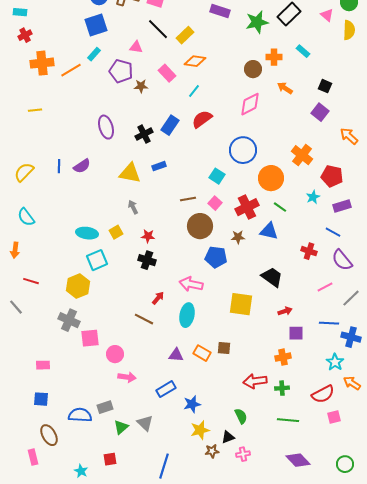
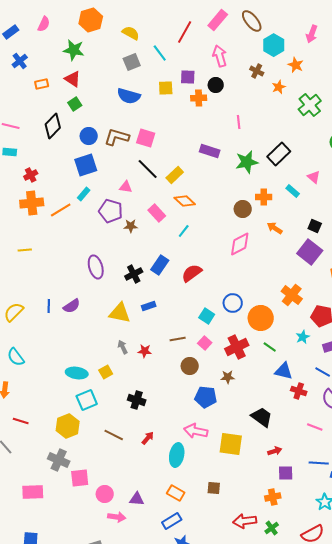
pink triangle: (327, 15) -> (314, 177), moved
red cross: (25, 35) -> (31, 175), moved
orange diamond: (195, 61) -> (185, 201), turned 35
purple square: (320, 112) -> (310, 252), size x1.4
red semicircle: (202, 119) -> (192, 273), moved
blue circle: (243, 150) -> (233, 303), moved, size x0.7
brown circle: (200, 226) -> (190, 366), size x0.7
blue triangle: (269, 231) -> (284, 371), moved
red star: (148, 236) -> (145, 351), moved
pink arrow: (191, 284) -> (196, 431), moved
pink line: (325, 287) -> (315, 427), turned 49
brown line: (144, 319) -> (114, 435), moved
orange rectangle: (202, 353) -> (176, 493), moved
purple triangle: (176, 355) -> (137, 499), moved
pink rectangle: (43, 365) -> (33, 492), moved, size x1.5
green cross: (282, 388) -> (272, 528), turned -32
blue rectangle: (166, 389) -> (172, 521), moved

